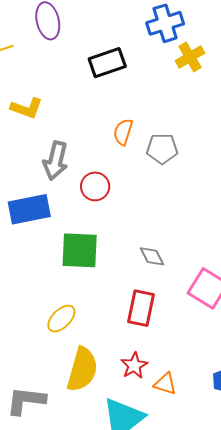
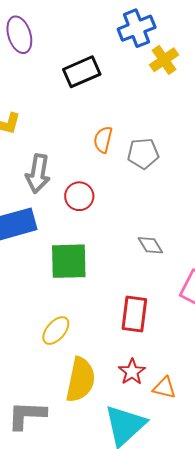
gray diamond: (152, 256) -> (150, 245), moved

